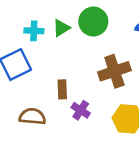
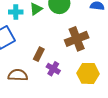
brown rectangle: (62, 89) -> (39, 54), turned 32

